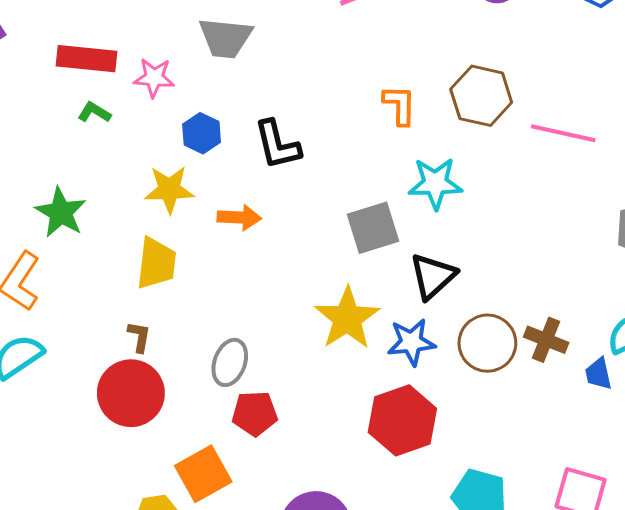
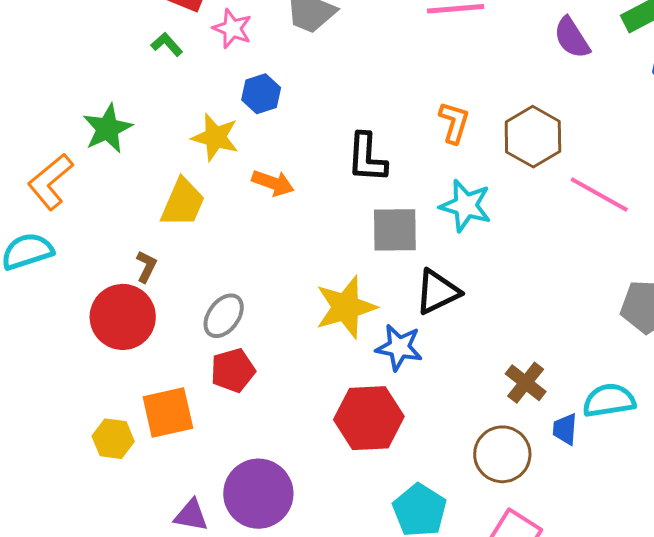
black L-shape: (277, 145) -> (367, 158), moved
brown circle: (487, 343) -> (502, 454), moved
red pentagon: (255, 413) -> (233, 370), turned -30

